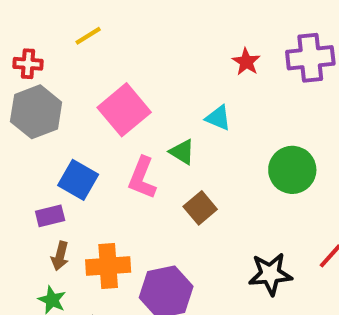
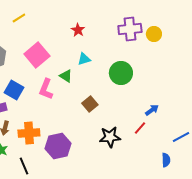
red star: (246, 62) -> (78, 30), moved
cyan triangle: (218, 118) -> (84, 59), turned -40
green circle: (292, 170) -> (121, 73), moved
brown square: (200, 208) -> (90, 104), moved

